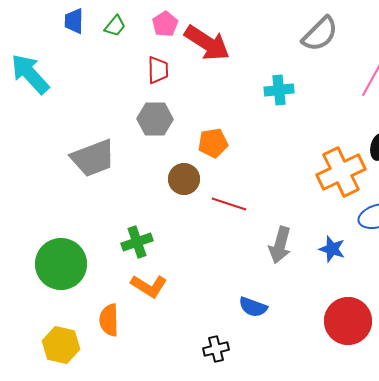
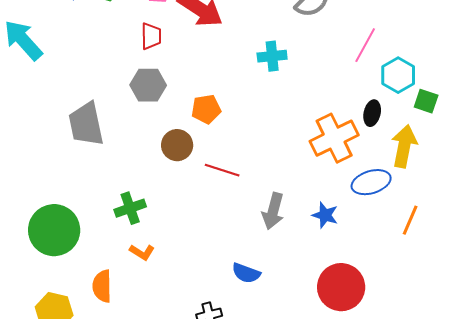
gray trapezoid: (93, 158) -> (86, 124), turned 99
orange L-shape: (149, 286) -> (142, 252), size x0.7

